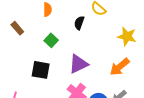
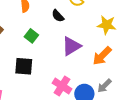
black semicircle: (79, 23) -> (58, 16), turned -56
purple triangle: (78, 64) -> (71, 46), moved

